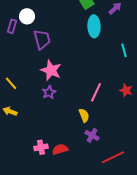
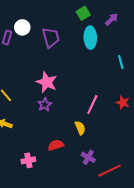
purple trapezoid: (42, 39) -> (51, 38), moved
purple cross: (92, 135) -> (88, 157), moved
pink cross: (41, 147) -> (28, 160), moved
red semicircle: (60, 149) -> (56, 145), moved

